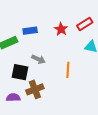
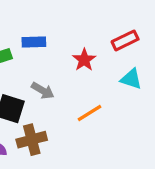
red star: (61, 29) -> (84, 60), moved
orange line: (68, 70) -> (90, 113), turned 49

